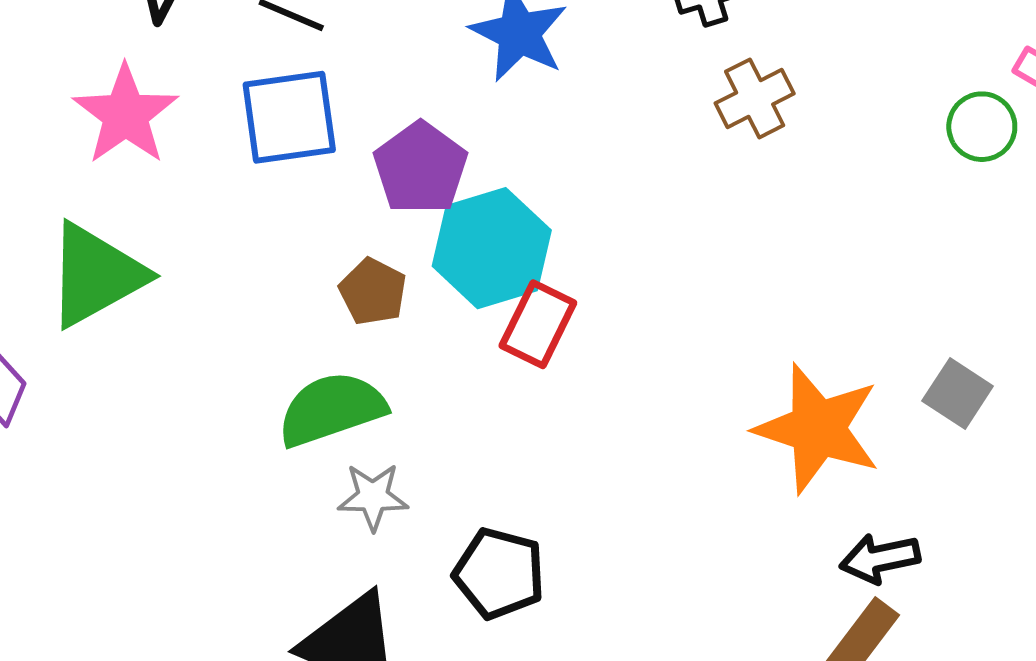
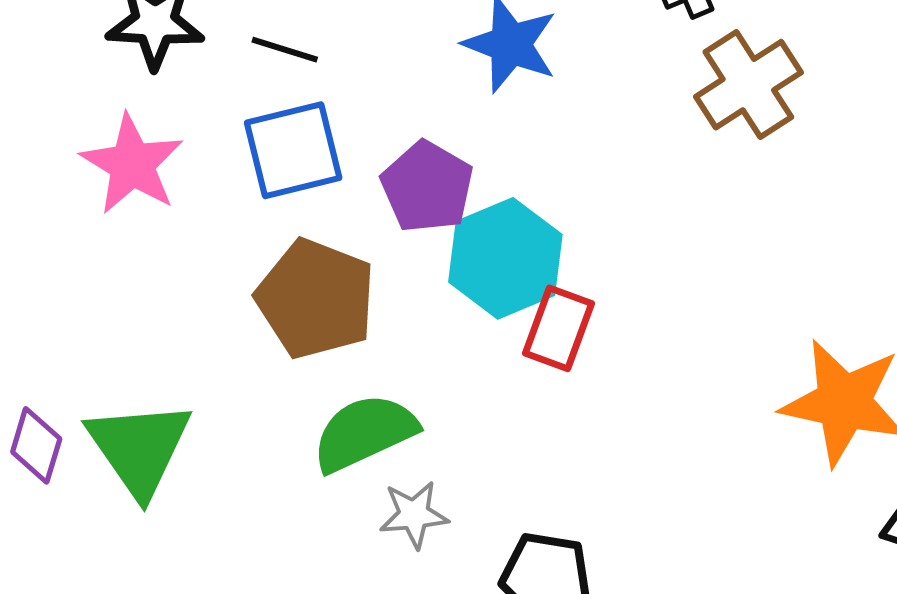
brown cross: (755, 98) -> (748, 85), size x1.4
green triangle: (96, 275) -> (139, 448), moved, turned -30
brown pentagon: (373, 292) -> (316, 299), moved, size x1.8

